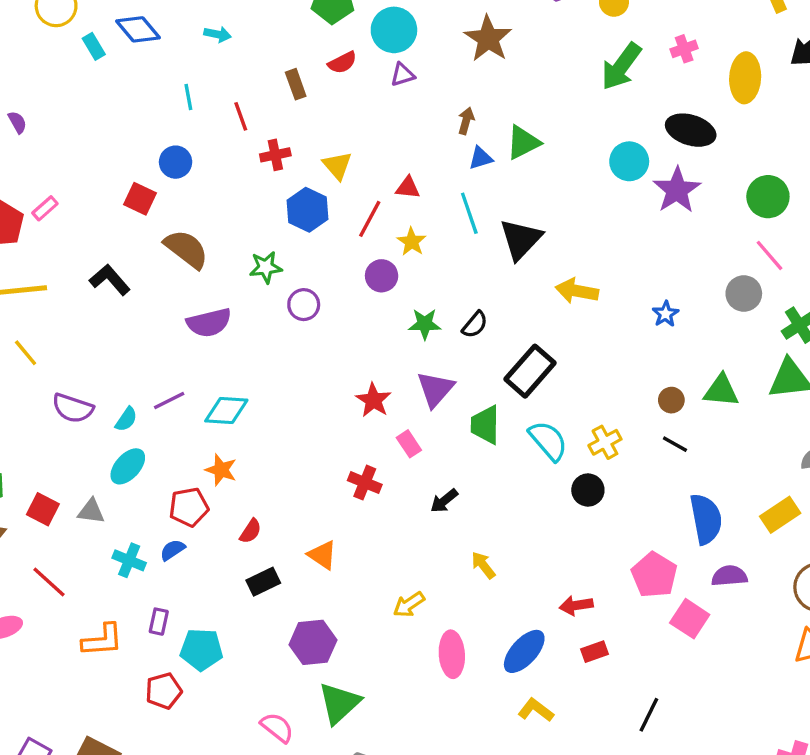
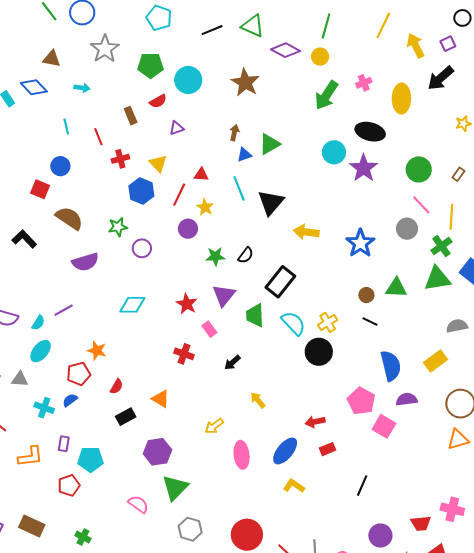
purple triangle: (402, 75) -> (177, 128), moved
blue star: (666, 314) -> (360, 243), size x1.8
cyan diamond: (226, 410) -> (132, 305), moved
black circle: (588, 490) -> (319, 352), size x1.4

